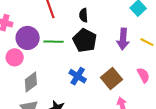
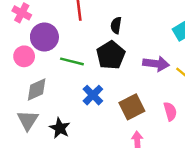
purple arrow: (123, 39) -> (156, 64), turned -100
green line: (54, 42) -> (72, 61), moved

